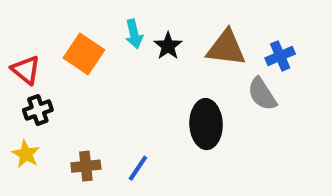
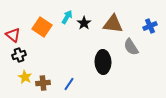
cyan arrow: (134, 34) -> (67, 17), turned -136
blue cross: (280, 56) -> (150, 26), moved
yellow star: (26, 154) -> (25, 77), moved

